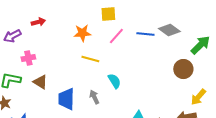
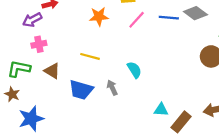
purple arrow: (12, 36) -> (32, 20), moved
yellow line: (90, 59) -> (90, 56), moved
blue trapezoid: (66, 99) -> (81, 90), turned -75

